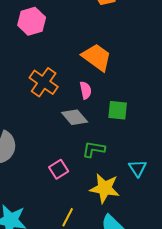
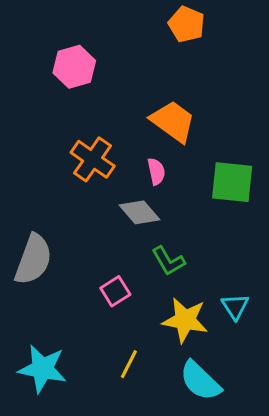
green square: (118, 110) -> (232, 182), moved, size x1.4
green L-shape: (94, 149) -> (168, 261), turned -130
cyan triangle: (138, 168) -> (235, 306), moved

